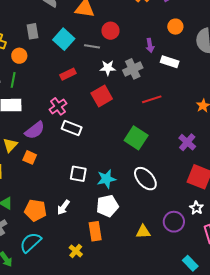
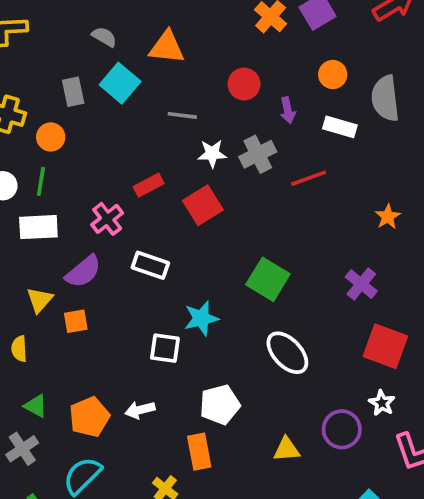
red circle: (110, 31) -> (244, 84), moved
cyan square: (64, 39) -> (120, 83), moved
white rectangle: (170, 62) -> (340, 127), moved
red rectangle: (68, 74) -> (149, 185), moved
red line: (152, 99) -> (309, 178), moved
pink cross: (58, 106) -> (107, 219), moved
orange square: (30, 157) -> (76, 321), turned -32
cyan star: (106, 179) -> (201, 318), moved
white arrow: (63, 207) -> (140, 410), turned 42
orange pentagon: (35, 210) -> (89, 417), turned -30

